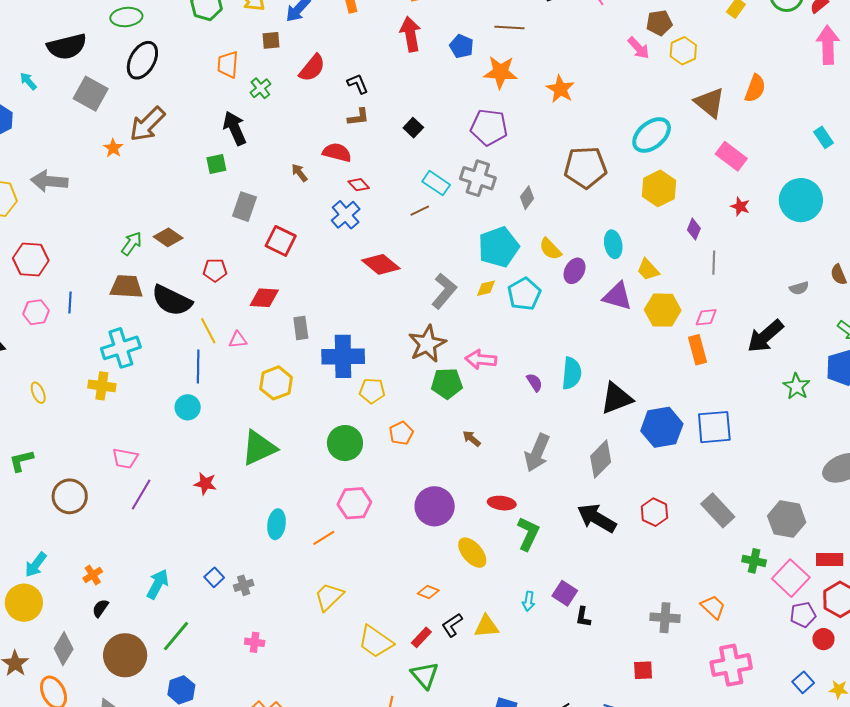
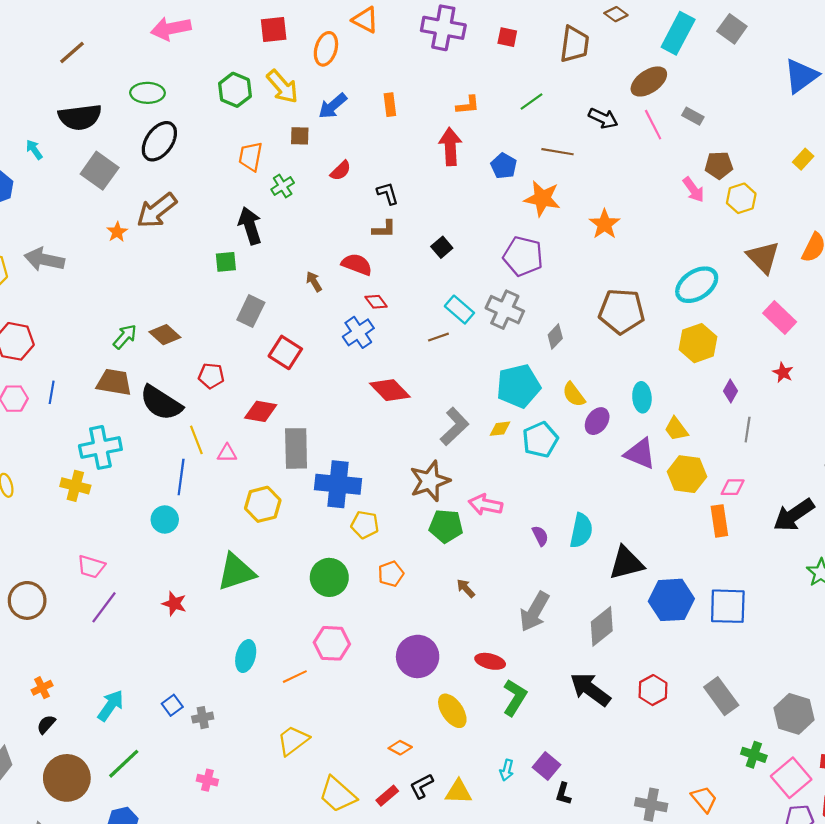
red semicircle: (312, 68) -> (341, 171), size x0.7
gray rectangle: (301, 328) -> (296, 448), size x1.6

